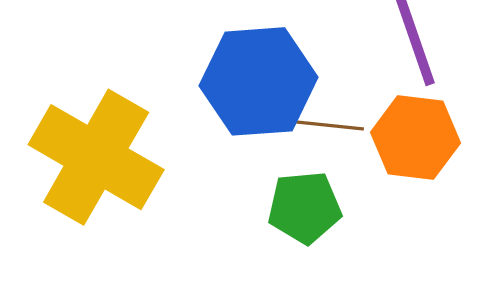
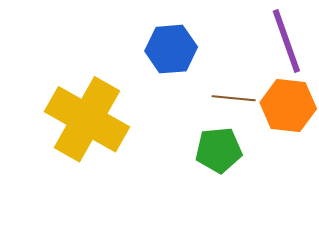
blue hexagon: (259, 81) -> (171, 49), moved, size x0.7

